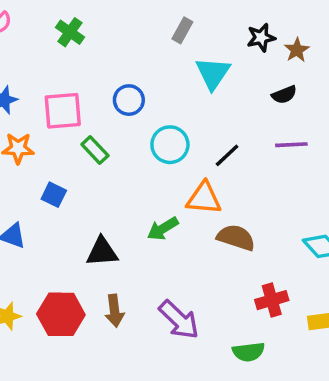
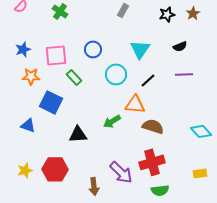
brown star: (297, 50) -> (193, 13), moved
cyan triangle: (213, 73) -> (140, 49), moved
blue square: (54, 195) -> (51, 102), size x1.6
red cross: (272, 300) -> (152, 162), moved, size x1.4
brown arrow: (115, 311) -> (94, 186), moved

